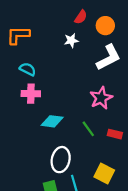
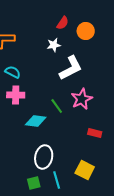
white L-shape: (108, 57) -> (71, 68), moved
green line: (88, 129) -> (57, 106), moved

